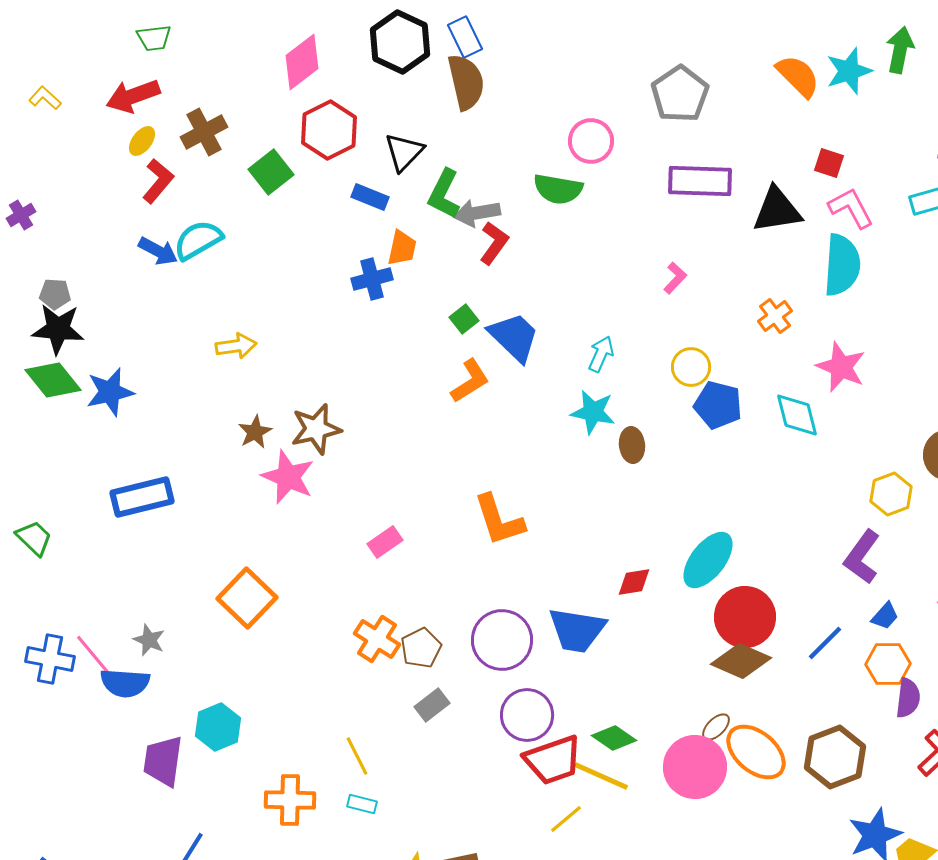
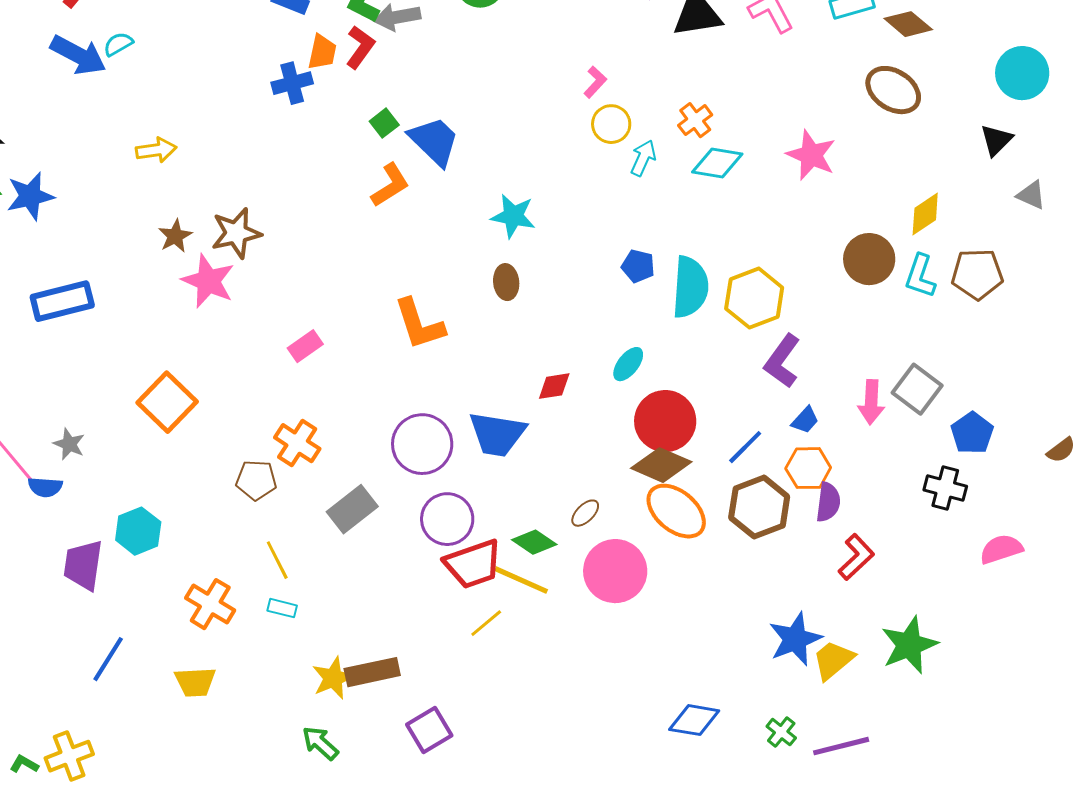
cyan semicircle: (198, 240) -> (118, 44), size x0.6
red L-shape: (494, 243) -> (360, 47), moved
blue arrow: (158, 251) -> (78, 55), size x1.4
cyan semicircle: (842, 265) -> (690, 287), moved
cyan arrow: (601, 354) -> (643, 158), moved
yellow circle: (691, 367) -> (611, 124), moved
pink star: (841, 367) -> (811, 155), moved
blue pentagon: (718, 405) -> (638, 266), moved, size x0.7
cyan diamond: (797, 415) -> (717, 163), moved, turned -66
brown ellipse: (632, 445) -> (506, 282), moved
yellow hexagon: (891, 494) -> (754, 298), moved, size x1.4
cyan ellipse: (708, 560) -> (628, 364), size x0.6
brown pentagon: (421, 648) -> (256, 480), moved, turned 30
blue semicircle: (125, 683) -> (45, 487), size x0.7
gray rectangle: (432, 705) -> (352, 509), size x1.4
brown ellipse: (716, 727) -> (585, 513), moved
orange ellipse: (756, 752) -> (676, 511), moved
brown hexagon: (835, 757) -> (759, 507), moved
orange cross: (290, 800) -> (210, 604), turned 30

